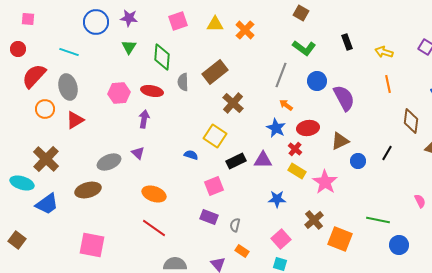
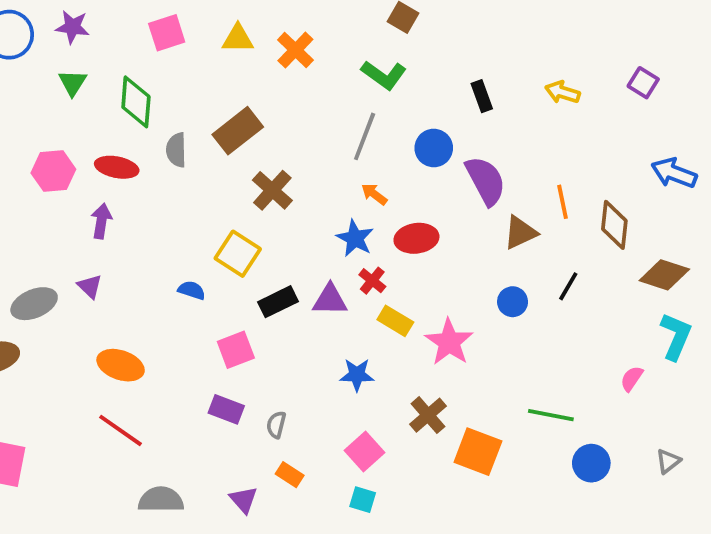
black rectangle: (347, 42) -> (482, 96), moved
green L-shape: (304, 48) -> (384, 75), moved
orange line: (388, 84) -> (562, 202), moved
brown triangle: (340, 141) -> (520, 233), moved
red cross: (295, 149) -> (372, 281), moved
pink semicircle: (420, 201) -> (632, 379), turned -120

